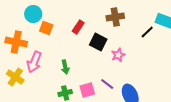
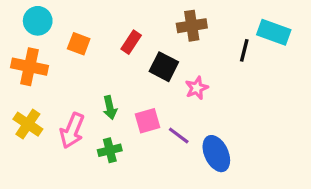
cyan circle: (33, 14) -> (38, 21), moved
black line: (147, 32) -> (244, 50), turned -32
pink arrow: (34, 62) -> (72, 131), moved
pink square: (87, 90) -> (148, 121), moved

